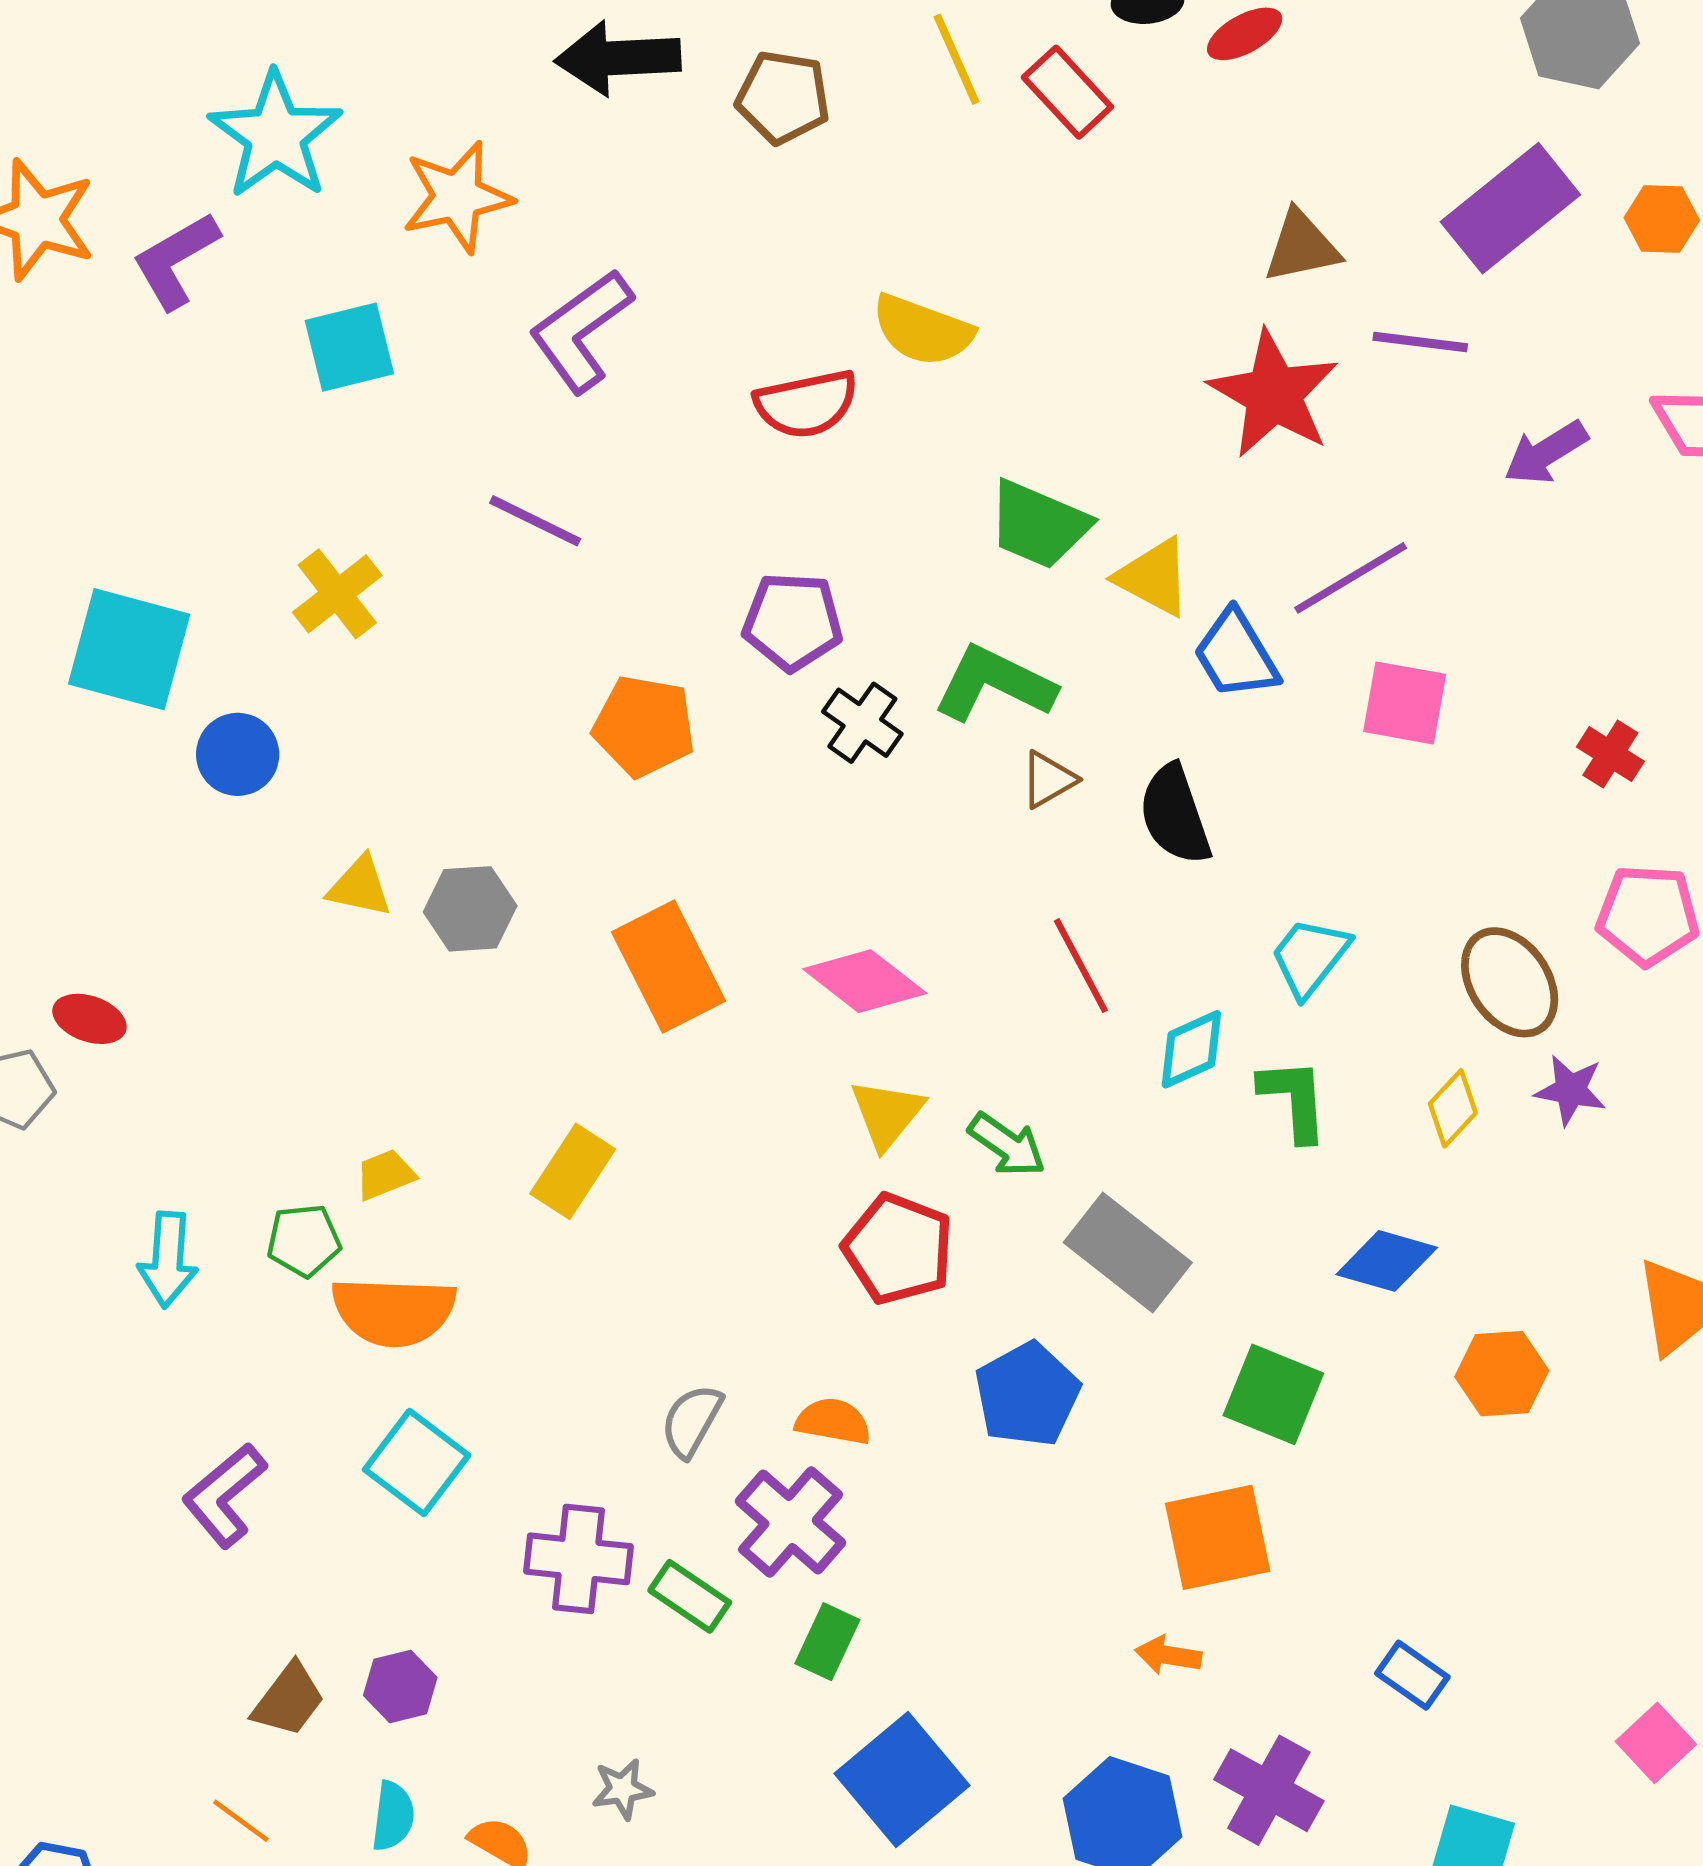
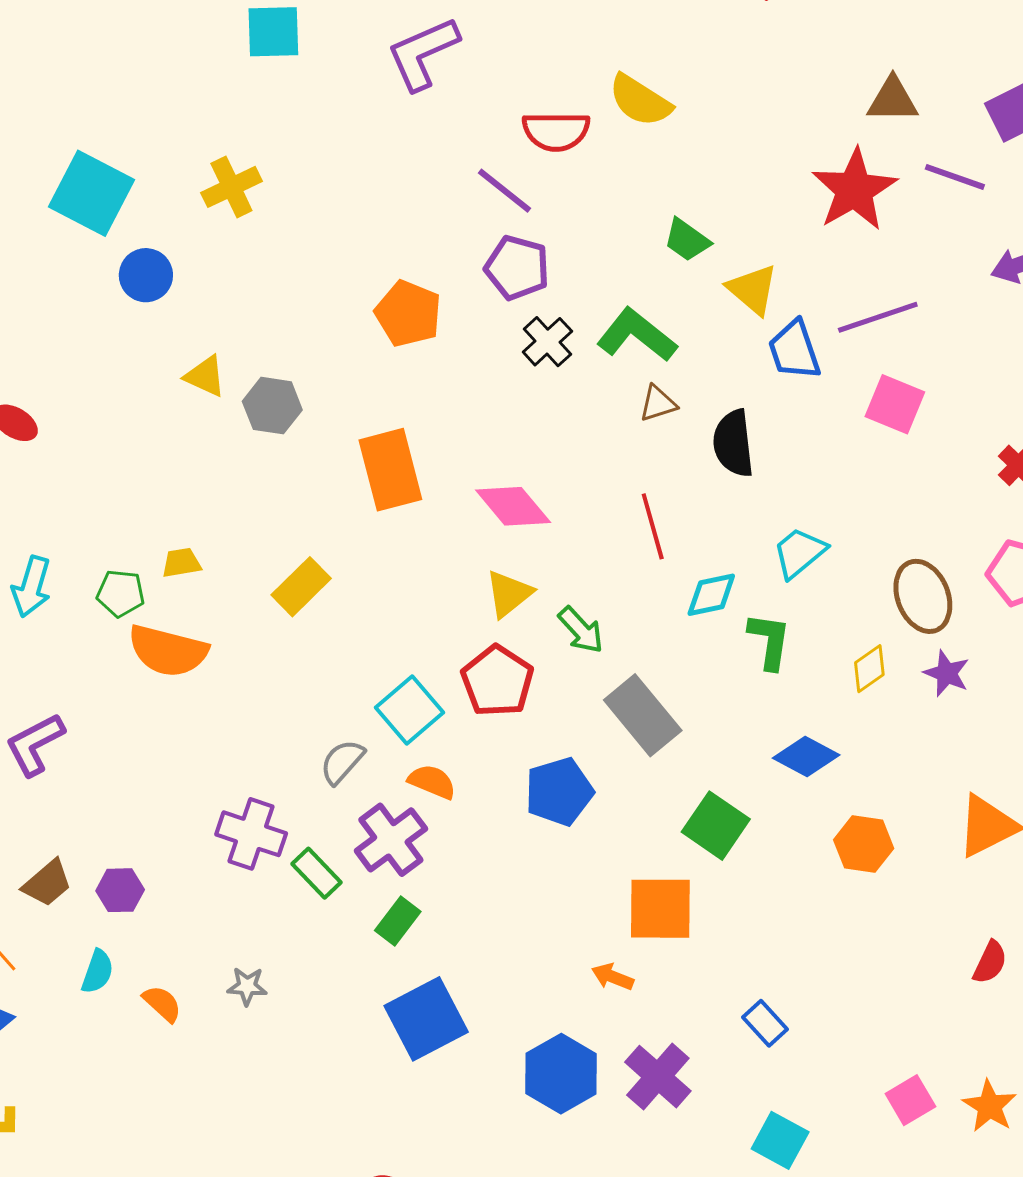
purple line: (535, 521) -> (505, 191), moved
green trapezoid: (1039, 524) -> (687, 240), size x0.7
cyan square: (417, 1462) -> (409, 710), moved

